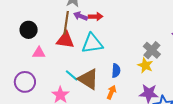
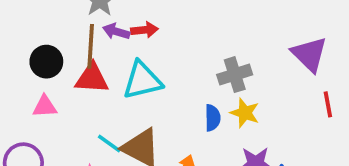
black circle: (29, 30) -> (46, 62), moved
gray cross: (152, 50) -> (235, 75), moved, turned 36
blue semicircle: (116, 71) -> (213, 118), moved

